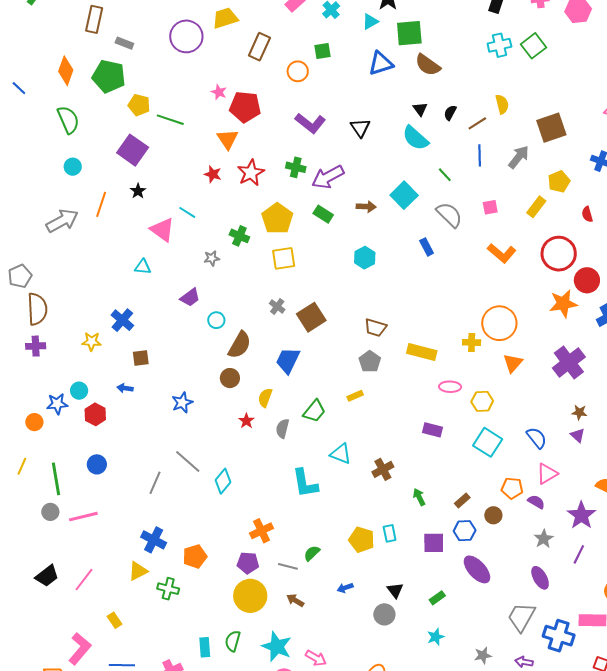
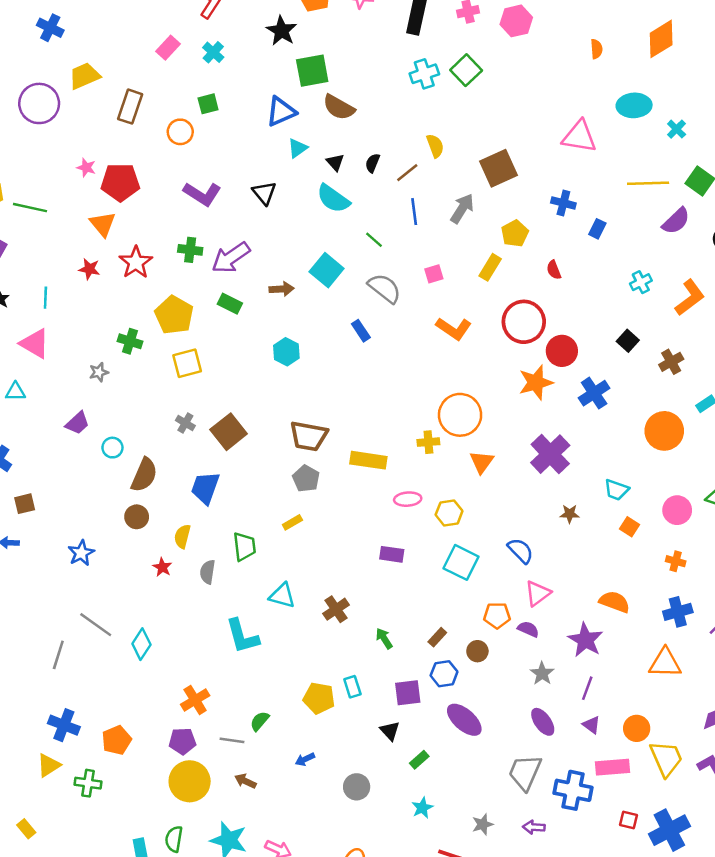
cyan triangle: (370, 22) -> (298, 148), moved
cyan line: (187, 212) -> (45, 298), moved, turned 66
brown trapezoid: (375, 327) -> (309, 436), size x1.4
green trapezoid: (314, 411) -> (244, 547), turned -40
purple triangle: (578, 435) -> (592, 725), moved
black triangle: (395, 590) -> (390, 731), moved

